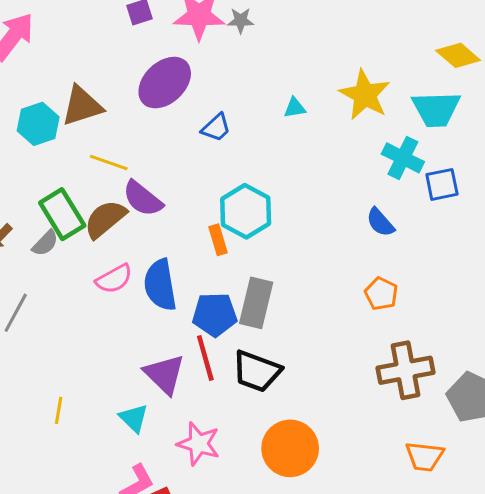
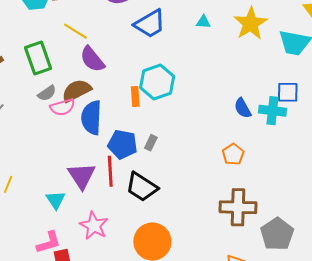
blue trapezoid: (216, 128) -> (150, 24), size x1.6
cyan cross: (403, 158) -> (273, 111), moved, turned -32
brown semicircle: (105, 219) -> (76, 91), moved
gray semicircle: (45, 243) -> (47, 93), moved
gray rectangle: (256, 303) -> (151, 143), size x0.5

